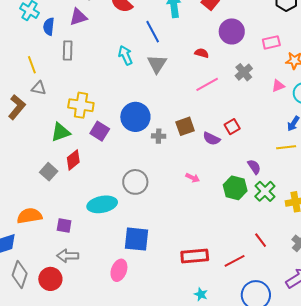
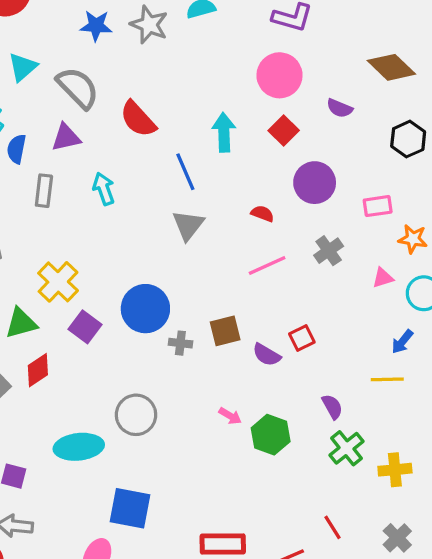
cyan arrow: (125, 55) -> (104, 189), moved
yellow cross: (81, 105) -> (58, 282), turned 30
green hexagon: (235, 188) -> (271, 435), moved

